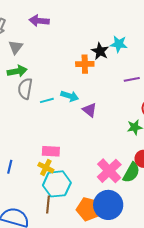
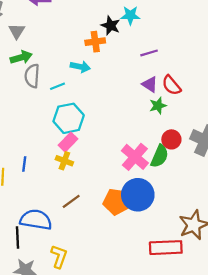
cyan arrow: (70, 96) -> (80, 67), moved
purple triangle: (90, 110) -> (150, 84), moved
pink rectangle: (51, 151) -> (68, 142), turned -42
cyan hexagon: (57, 184) -> (69, 118), moved
brown line: (48, 205) -> (71, 201), turned 54

